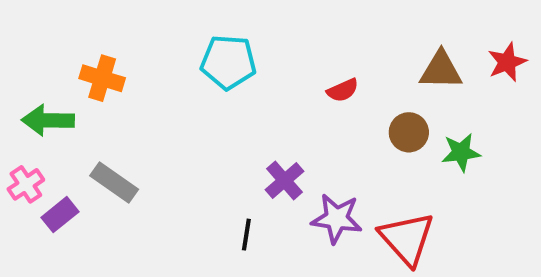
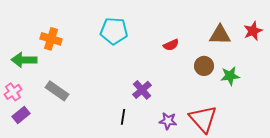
purple rectangle: (60, 215) -> (21, 115), moved
purple star: (337, 219) -> (168, 121), moved, size x0.7

